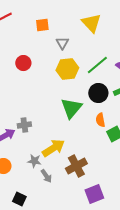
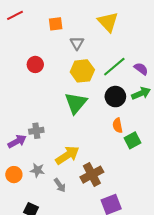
green triangle: (71, 108) -> (76, 103), moved
gray star: (34, 161) -> (37, 170), moved

